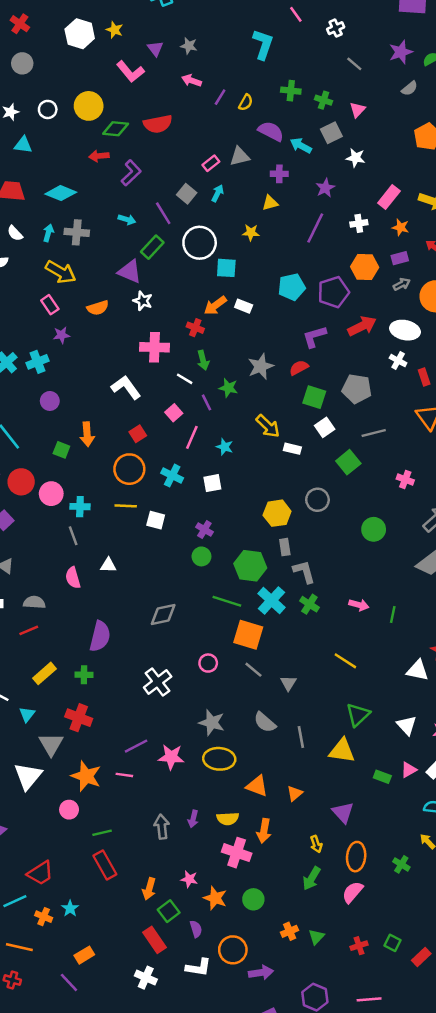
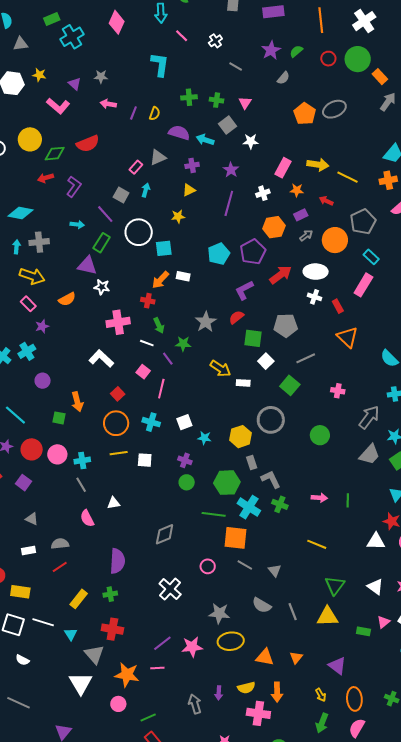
cyan star: (225, 447) -> (204, 438), moved
gray circle: (317, 500) -> (271, 420), size x1.4

